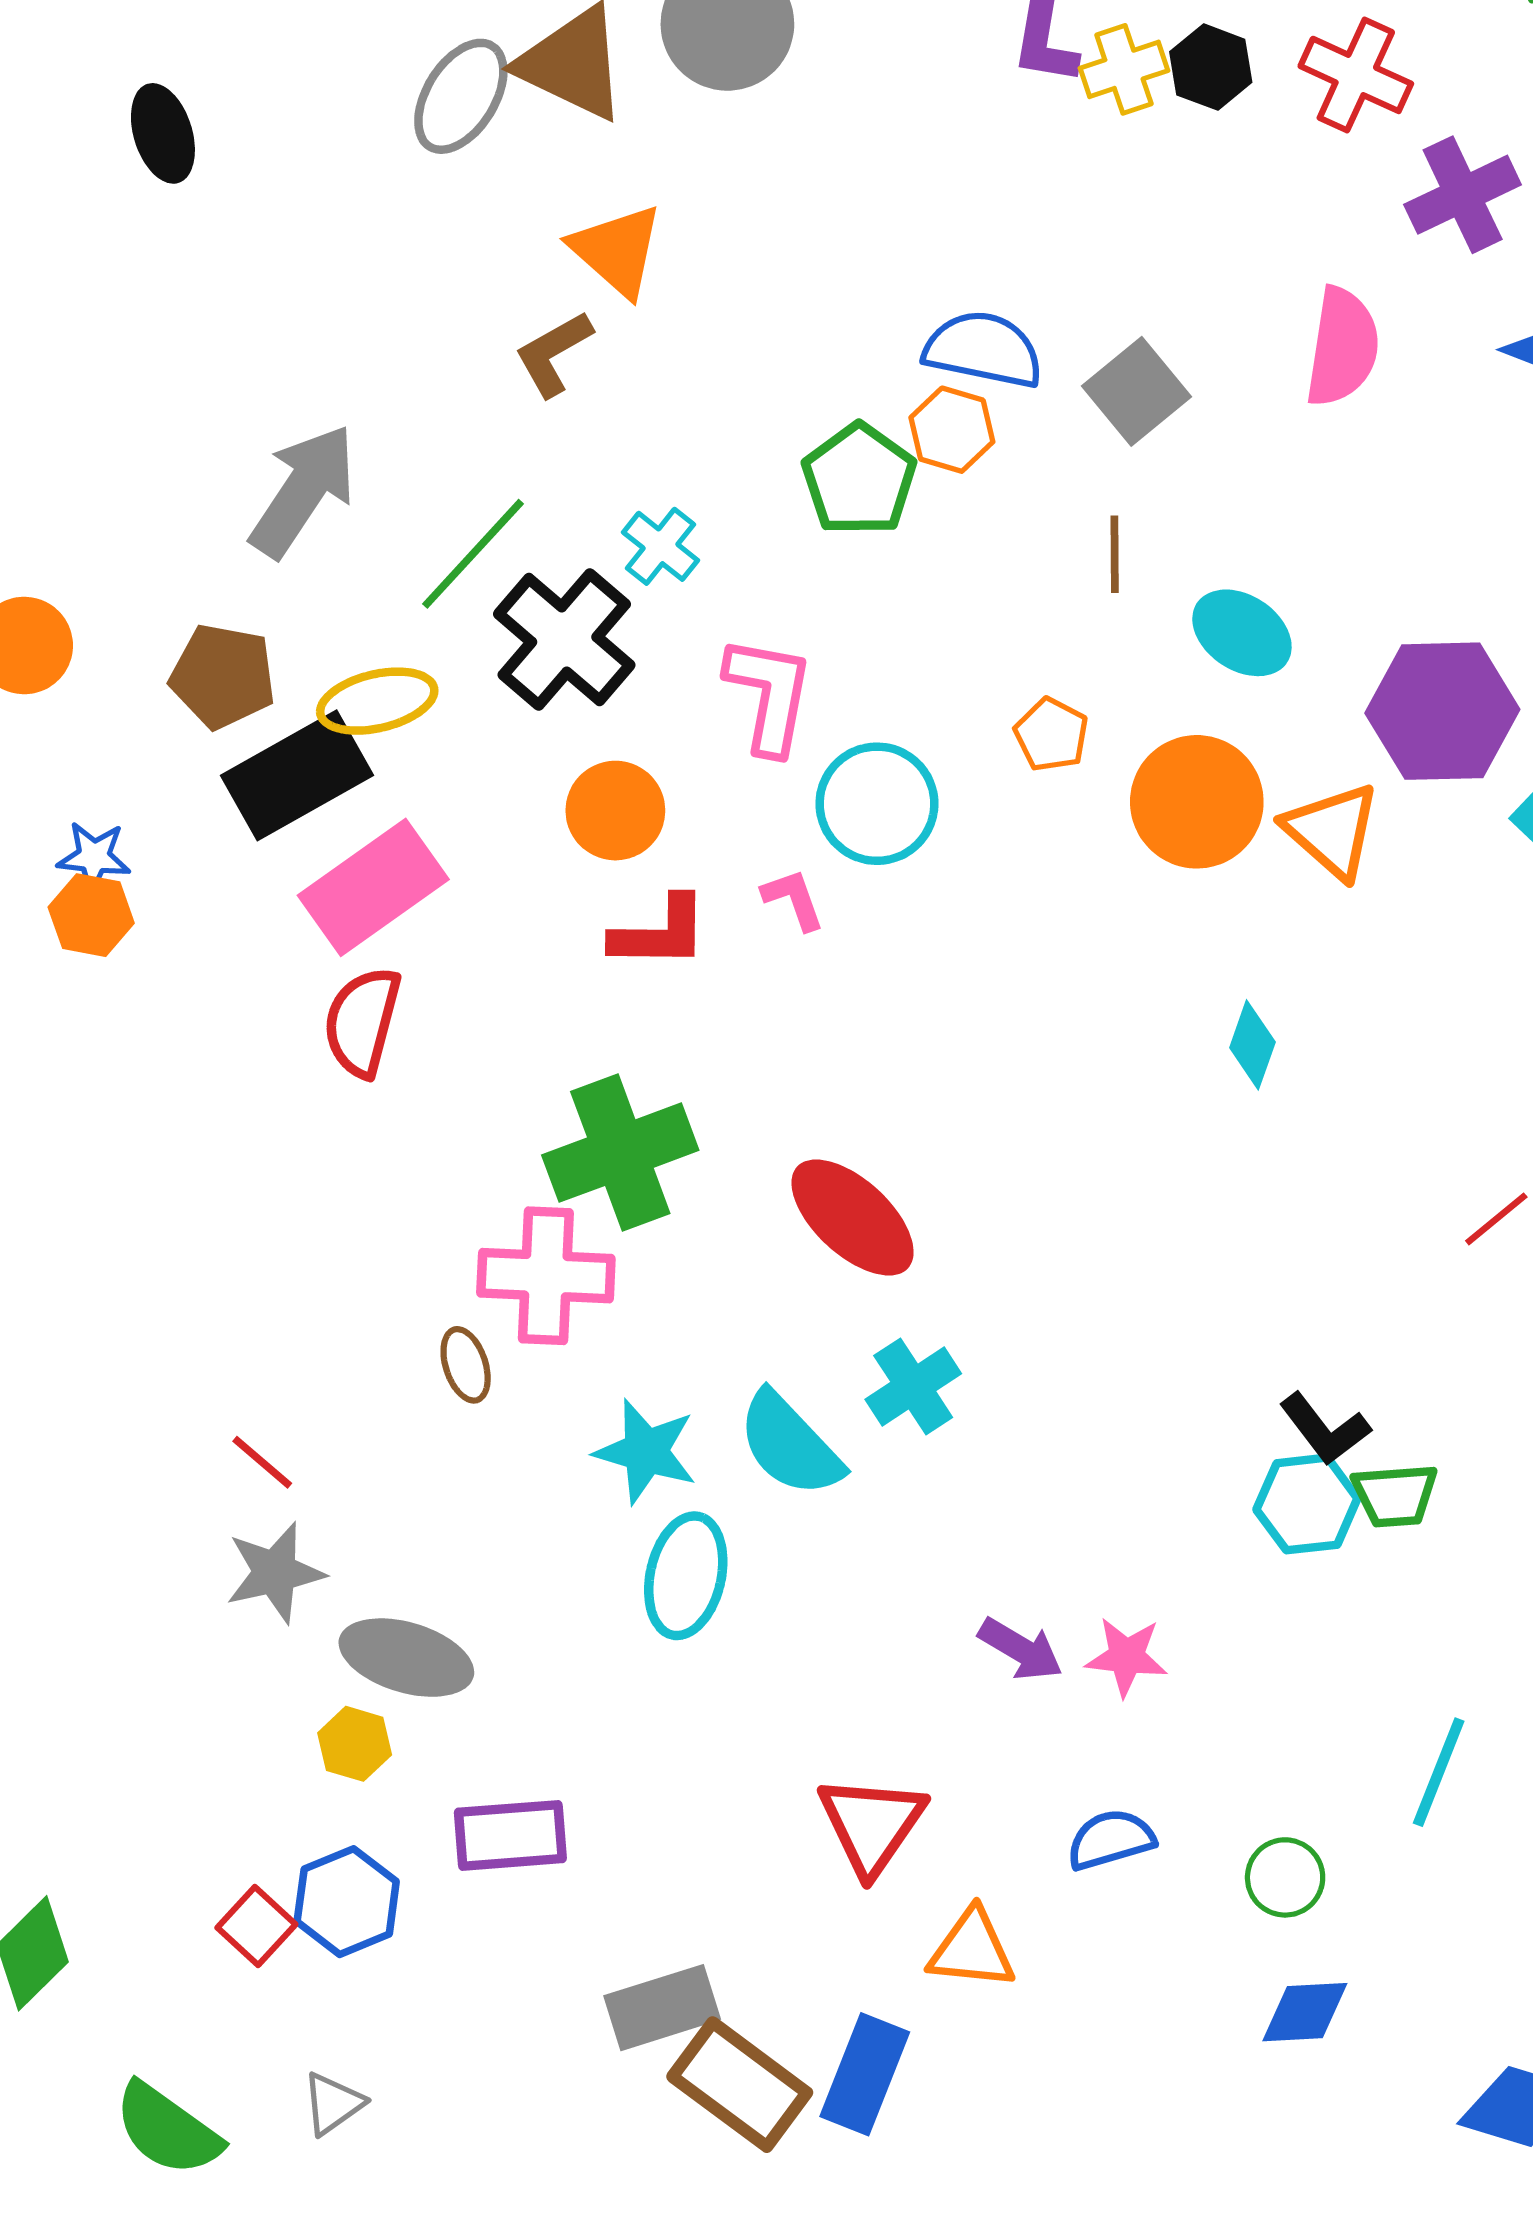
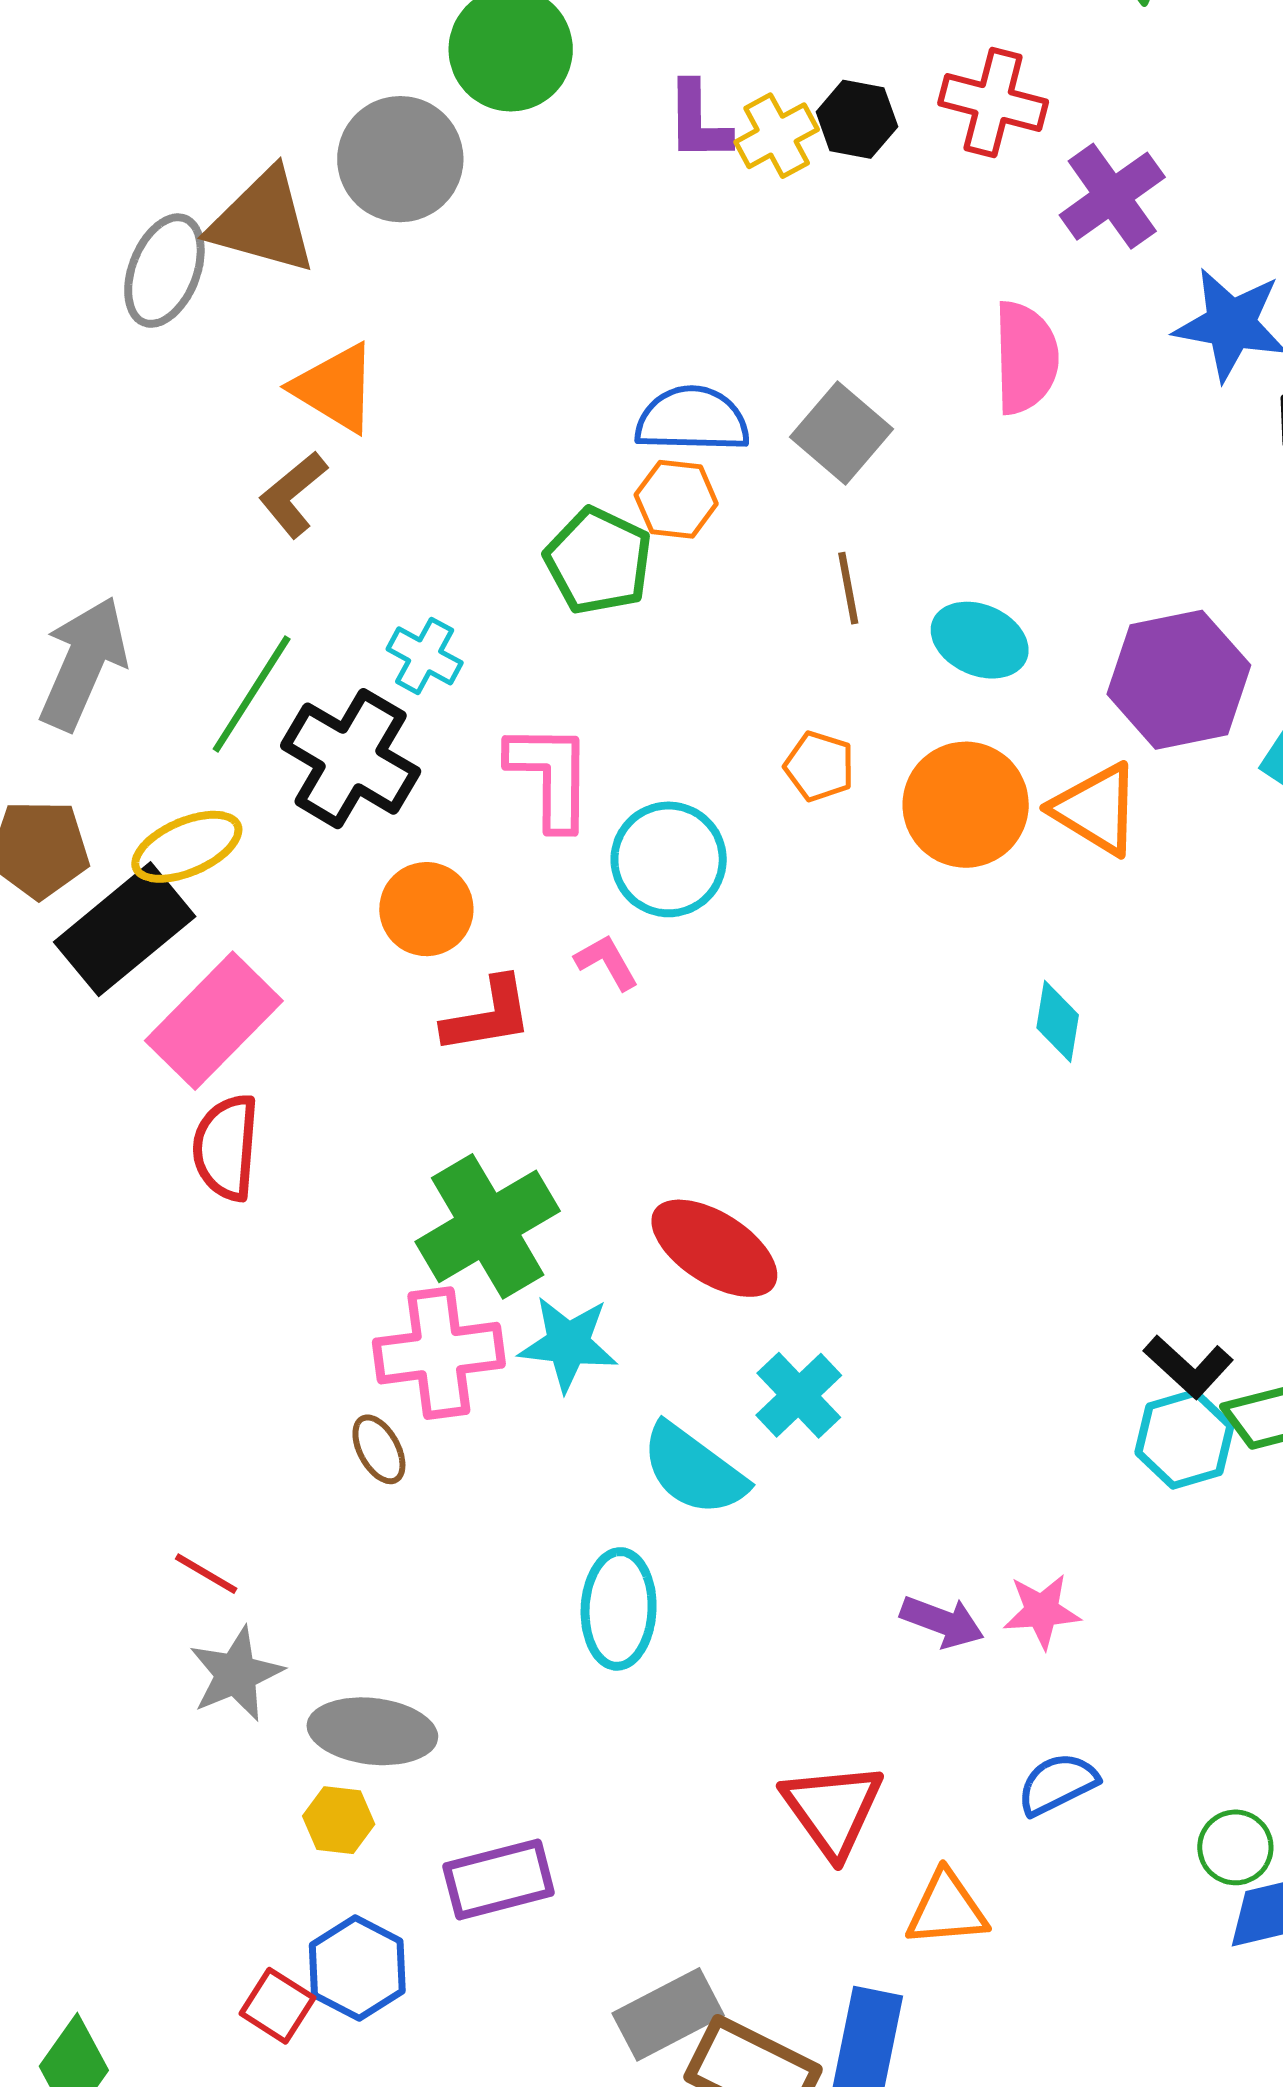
cyan star: (646, 1451) -> (568, 1344), moved
green circle: (1285, 1877) -> (1235, 1847), moved

